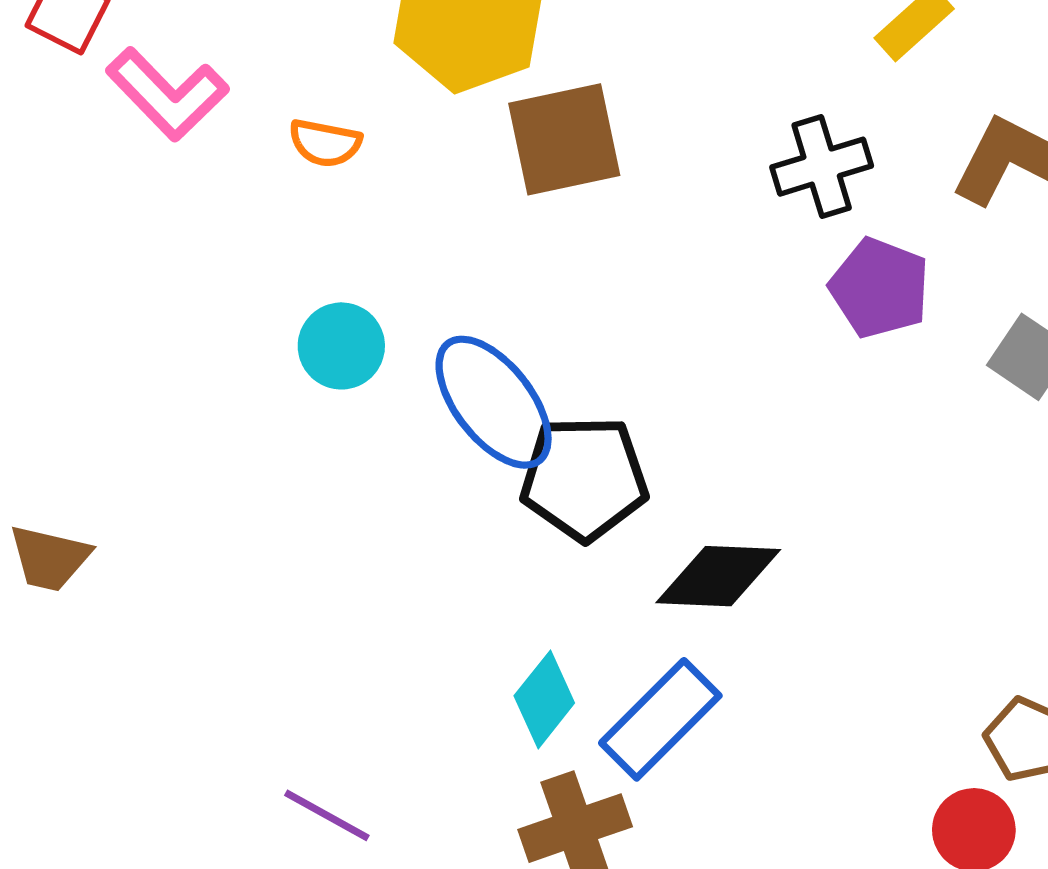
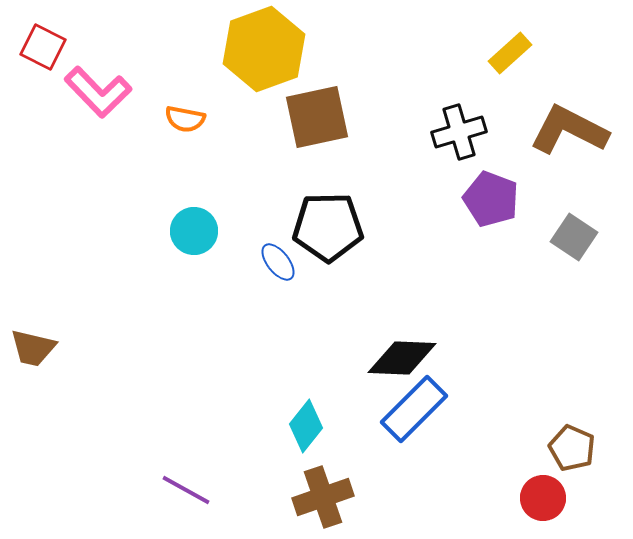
blue ellipse: (494, 402) -> (278, 262), size x0.5
black pentagon: (584, 478) -> (328, 227), moved
blue rectangle: (660, 719) -> (414, 409), moved

